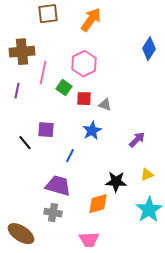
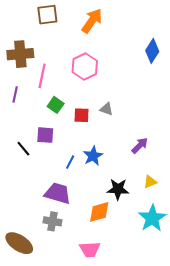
green square: (64, 88) -> (56, 105), moved
red square: (84, 99) -> (82, 115), moved
blue star: (92, 131) -> (93, 156), moved

